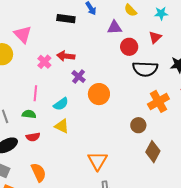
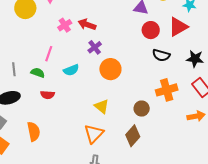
red triangle: (155, 37) -> (178, 27), size x1.5
black semicircle: (145, 69) -> (161, 55), size x0.7
yellow triangle: (62, 126) -> (102, 106), moved
red semicircle: (33, 137) -> (48, 95), moved
brown diamond: (153, 152) -> (133, 136), moved

